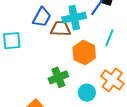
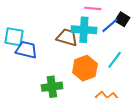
blue trapezoid: (42, 17) -> (26, 50), moved, turned -120

